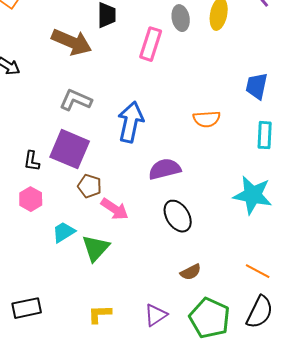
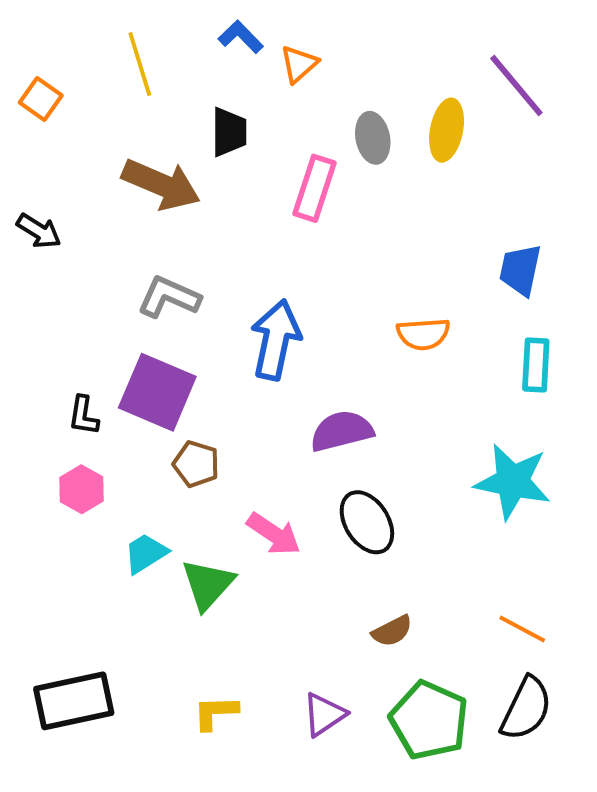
pink arrow: (115, 209) -> (274, 534), moved
black rectangle: (27, 308) -> (74, 701), size x1.4

